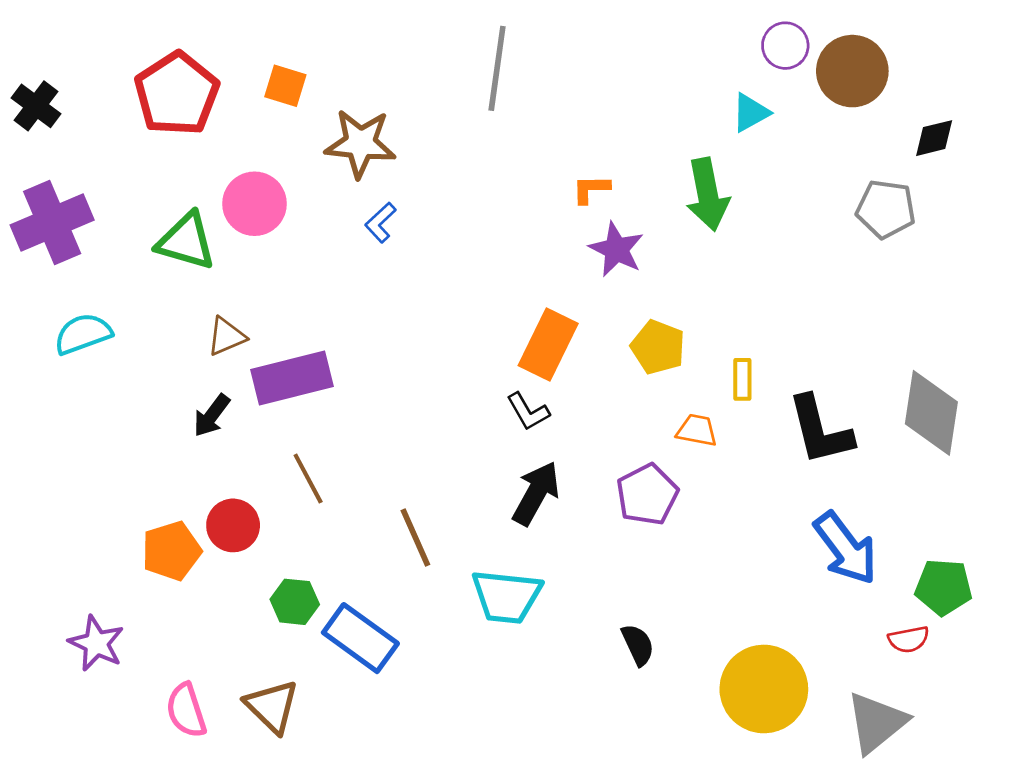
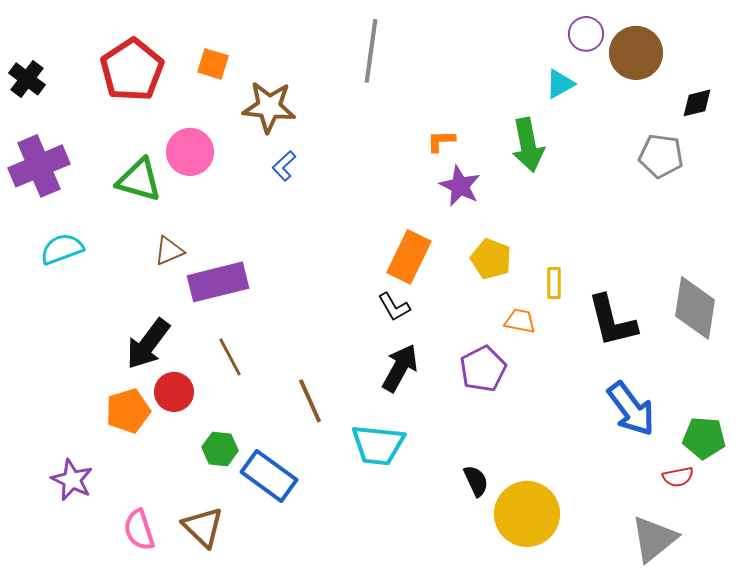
black arrow: (212, 416) -> (148, 344), moved, size x1.6
yellow circle: (764, 689) -> (527, 514), moved

